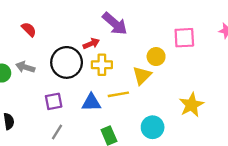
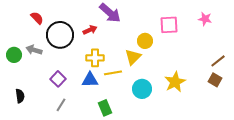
black circle: (67, 62) -> (60, 35), moved
yellow cross: (102, 65) -> (95, 58), moved
purple square: (54, 101) -> (58, 79), turned -35
cyan circle: (153, 127) -> (142, 89), moved

